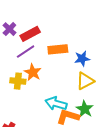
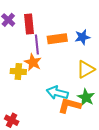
red rectangle: (30, 34) -> (29, 24), turned -66
purple line: (26, 52) -> (37, 45), moved, turned -60
blue star: (82, 59) -> (82, 37), moved

